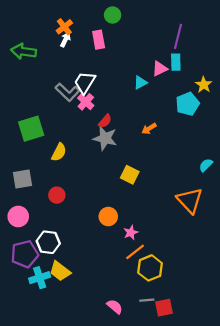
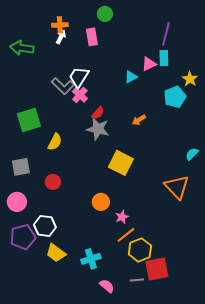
orange cross: (64, 27) -> (60, 25), turned 35
yellow square: (130, 175) -> (121, 163), size x1.4
cyan cross: (40, 278) -> (91, 259), moved
red square: (164, 308) -> (157, 269), moved, size x1.4

